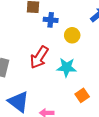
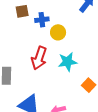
yellow circle: (72, 35) -> (58, 32), moved

